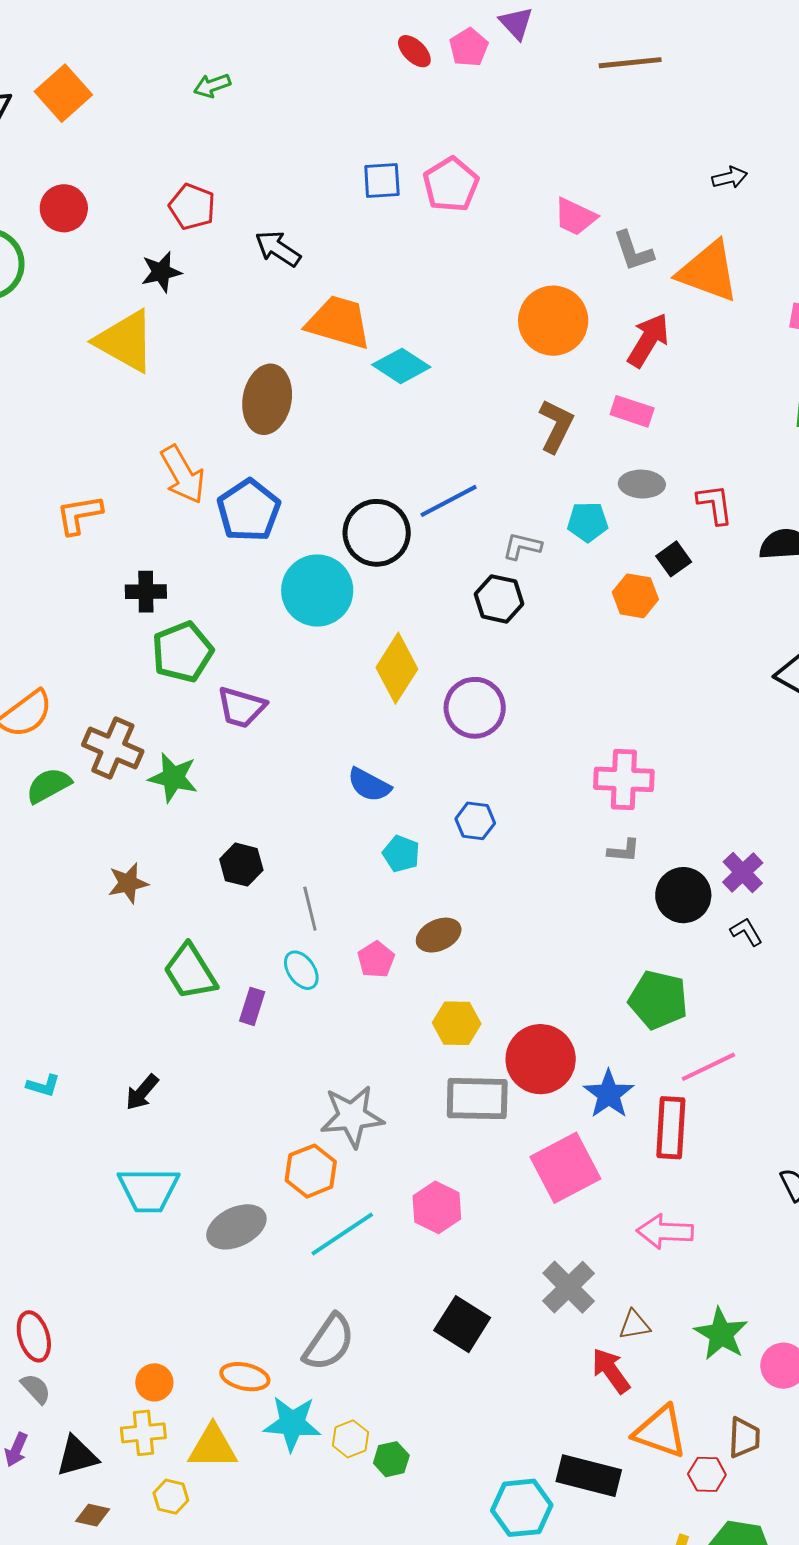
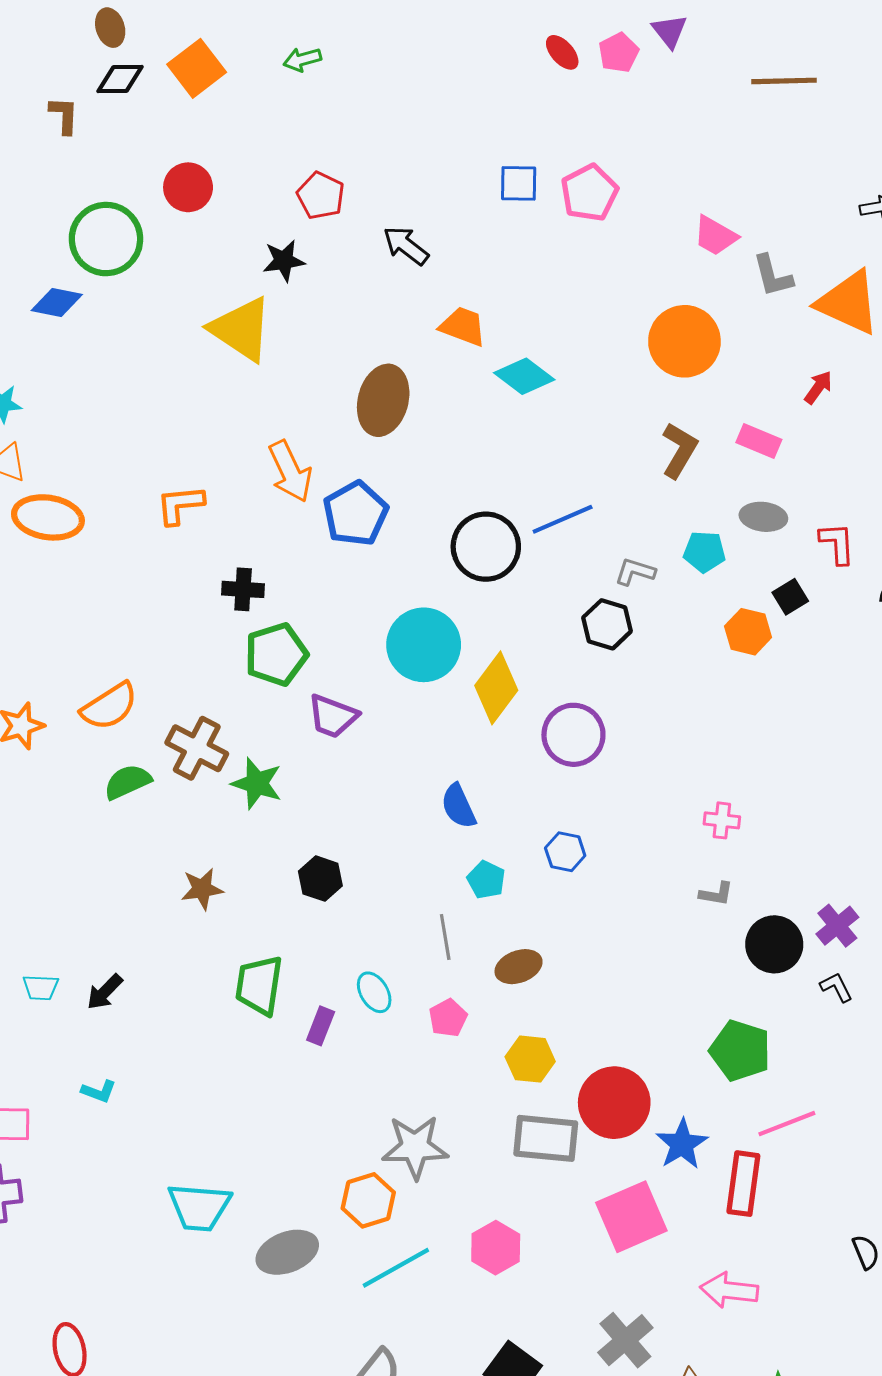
green arrow: (212, 86) -> (302, 59), moved
orange trapezoid: (339, 322) -> (463, 326), size x0.7
red arrow: (648, 340) -> (818, 387), moved, size x0.6
cyan circle: (317, 591) -> (424, 645), moved
pink cross: (624, 779) -> (722, 820), size x0.6
blue semicircle: (369, 785) -> (458, 806), turned 33
gray line: (310, 909) -> (445, 937), moved
pink pentagon: (376, 960) -> (448, 1018), moved
green trapezoid: (190, 972) -> (259, 985), turned 36
black arrow: (142, 1092) -> (105, 992), moved

